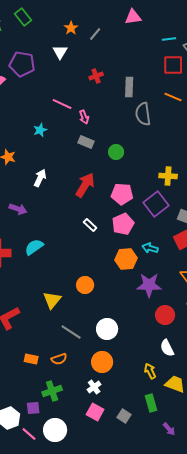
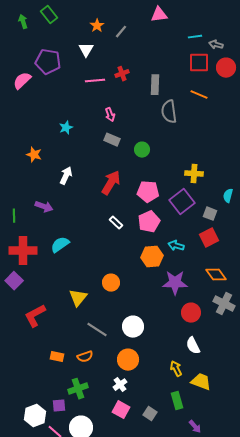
pink line: (62, 104) -> (95, 81), moved, turned -30

